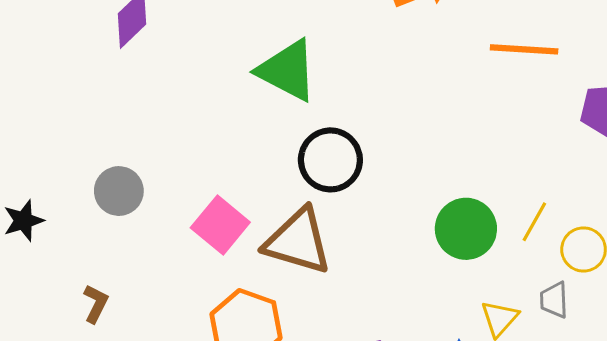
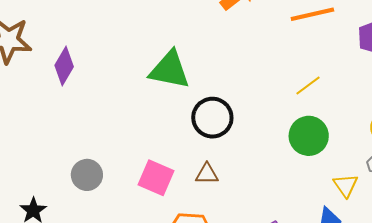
yellow line: (534, 222) -> (308, 86), moved, turned 40
brown triangle: (298, 241) -> (207, 174), size x0.5

